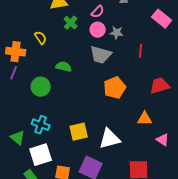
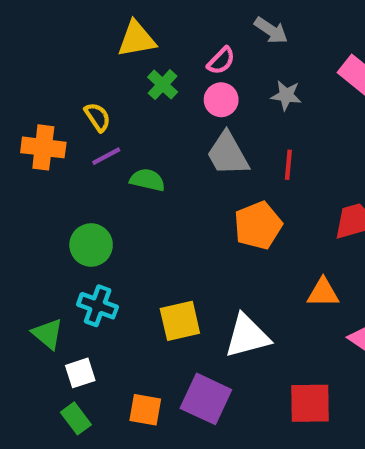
gray star: (117, 33) -> (286, 95), moved
red line: (141, 51) -> (288, 165), moved
gray trapezoid: (101, 55) -> (228, 154), turned 45
purple line: (14, 73) -> (106, 156), moved, turned 40
green circle: (41, 87) -> (91, 245), moved
white square: (41, 155) -> (80, 373), moved, size x0.6

